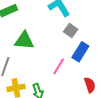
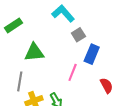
gray square: (71, 31) -> (78, 35), turned 32

